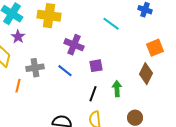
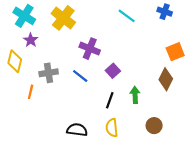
yellow cross: (49, 16) -> (63, 18), turned 30
cyan line: (111, 24) -> (127, 16), moved
purple square: (96, 66) -> (113, 71), turned -32

